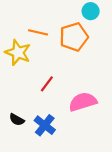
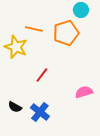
pink semicircle: (83, 102) -> (84, 92), moved, size x0.7

